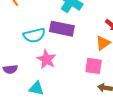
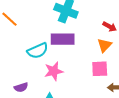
pink star: (47, 59) -> (54, 71), turned -30

